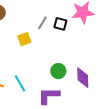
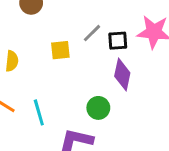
black square: (60, 24) -> (118, 41), turned -32
purple diamond: (83, 78) -> (122, 75), moved

